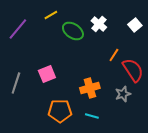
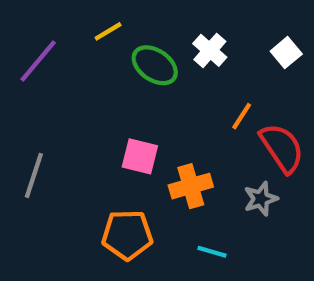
pink square: (47, 74) -> (140, 156), moved, turned 36
cyan line: (92, 116) -> (212, 252), moved

